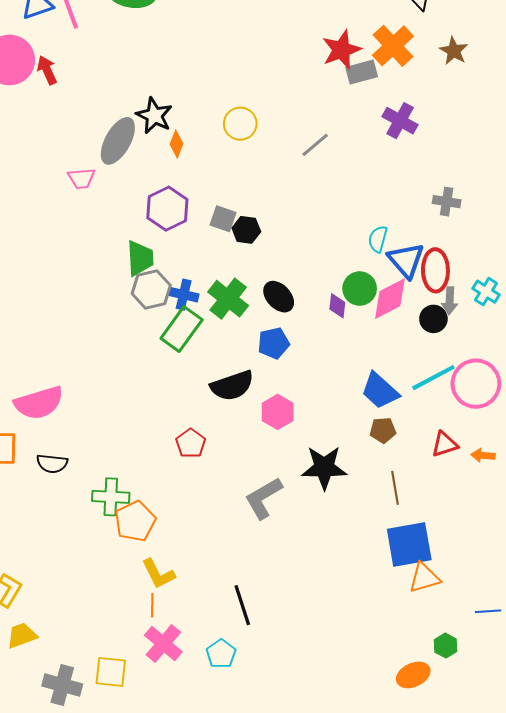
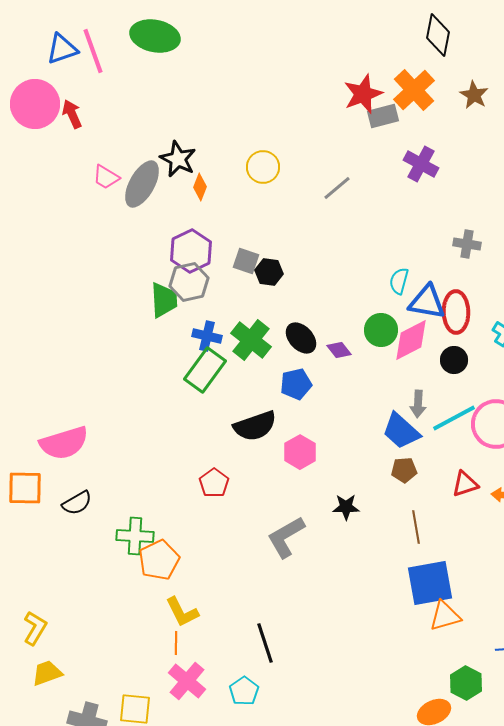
pink trapezoid: (81, 178) -> (106, 177), moved, turned 36
blue triangle: (406, 260) -> (427, 302), turned -39
gray hexagon: (151, 290) -> (189, 282), moved
gray arrow: (450, 301) -> (418, 404), moved
purple diamond: (337, 306) -> (339, 350), moved, turned -45
black semicircle: (52, 464) -> (77, 503), turned -36
black star: (324, 468) -> (346, 507), size x0.6
green hexagon: (446, 646) -> (466, 683), size x1.4

